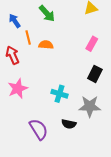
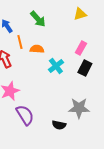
black rectangle: (95, 74) -> (85, 68), moved
cyan cross: (59, 94) -> (56, 66), moved, turned 35
purple semicircle: (39, 129) -> (25, 115), moved

